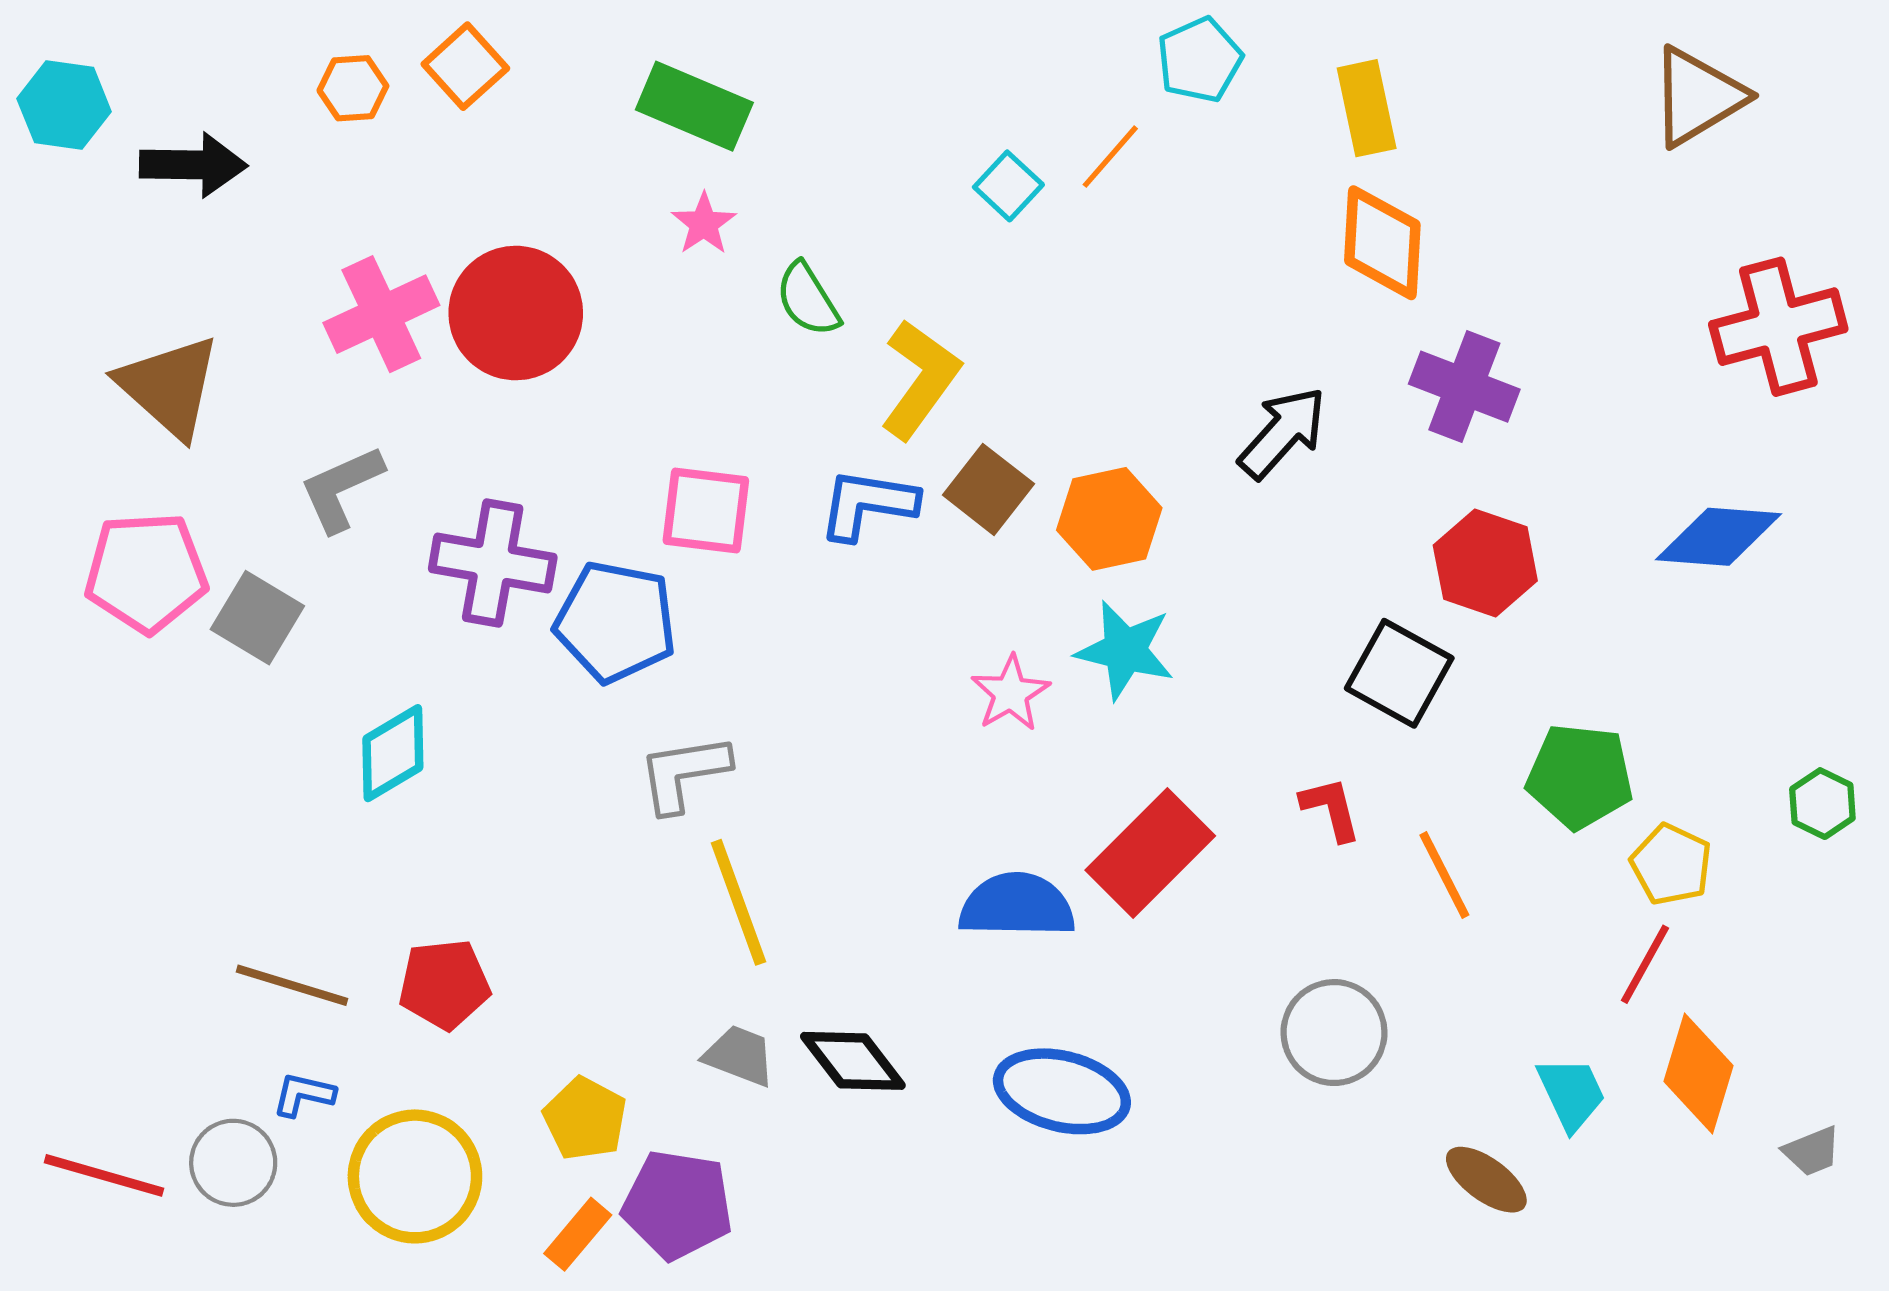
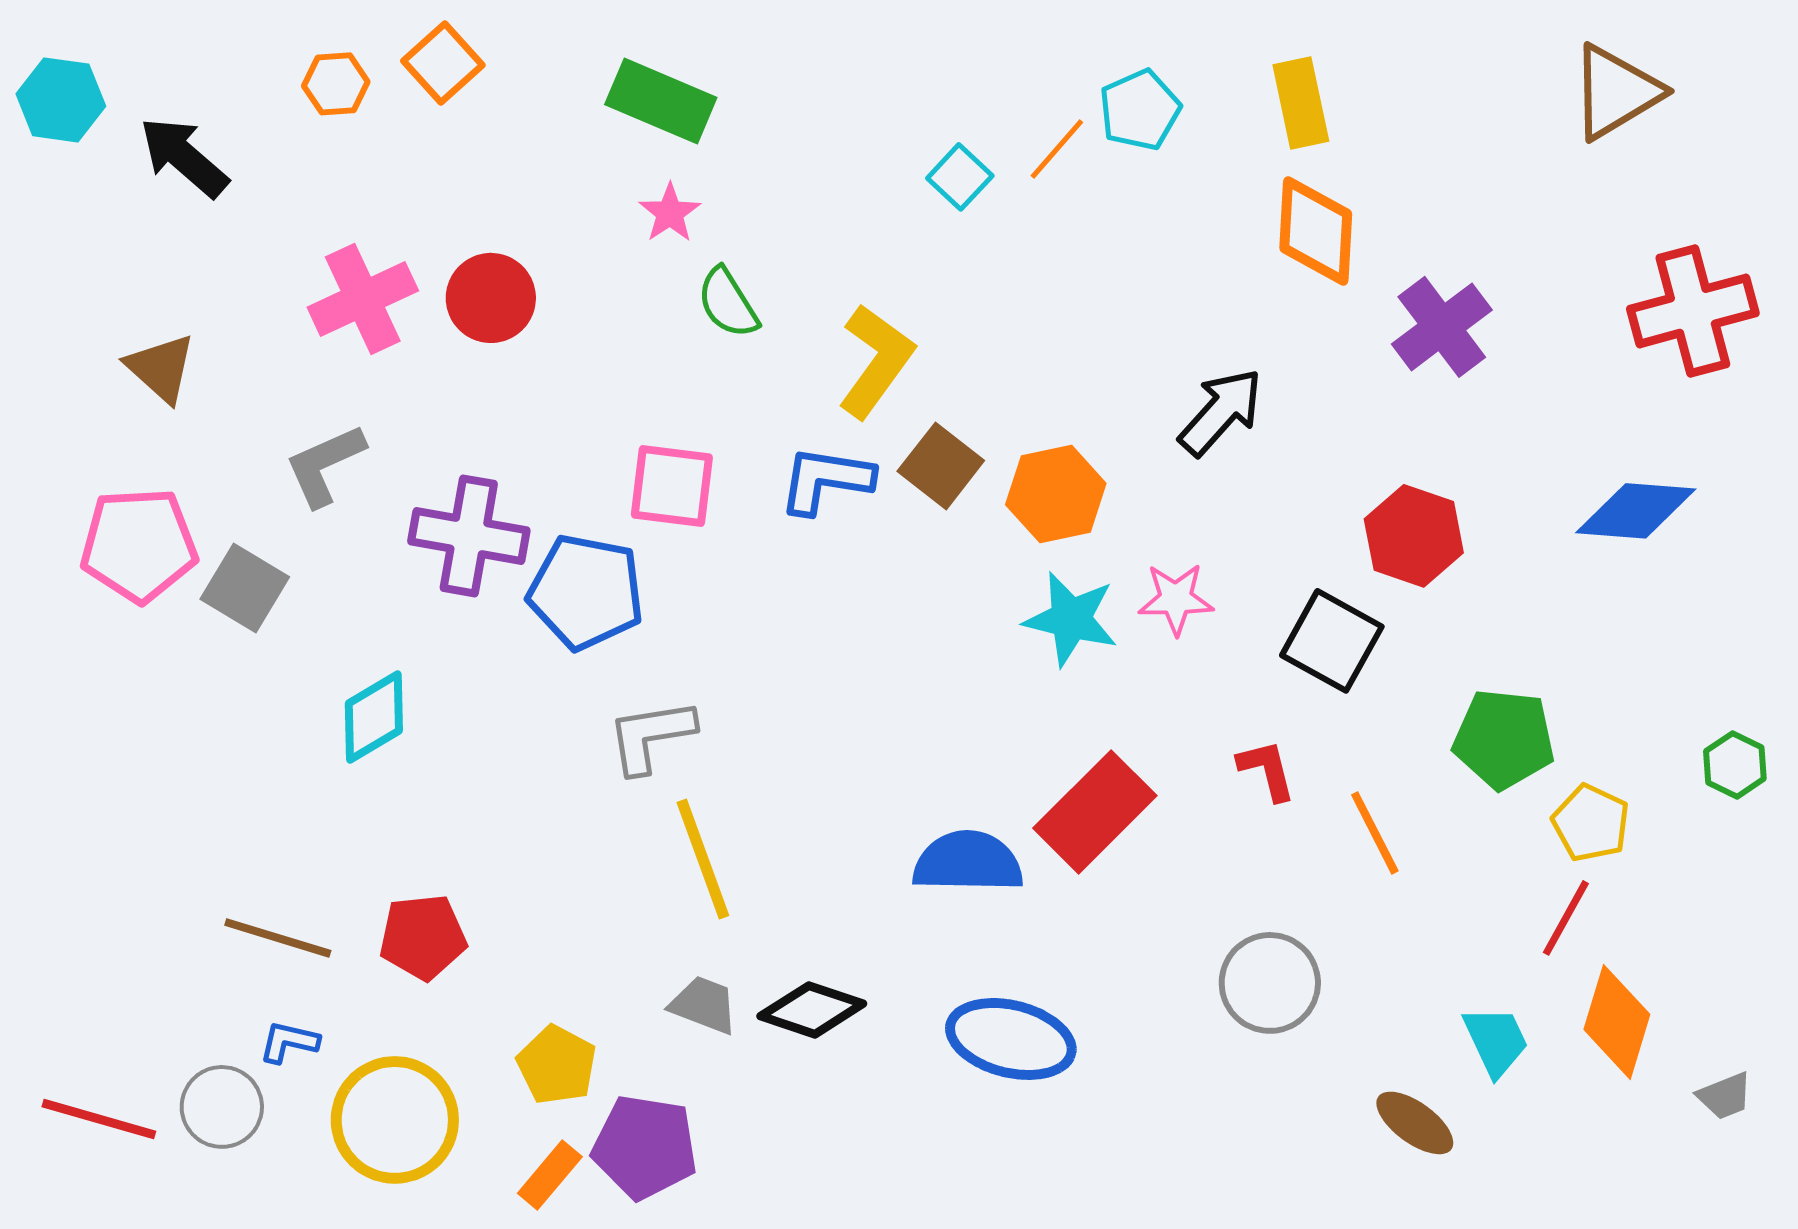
cyan pentagon: (1200, 60) -> (1140, 110), moved
black arrow: (193, 165) -> (184, 157), turned -140
green semicircle: (808, 299) -> (728, 303), moved
red circle: (516, 313) -> (491, 298), size x0.7
brown triangle: (169, 387) -> (161, 368), size x0.7
purple cross: (1464, 387) -> (1442, 327), moved, turned 32
pink star: (1010, 693) -> (1176, 599), moved, turned 30
black diamond: (853, 1061) -> (812, 1010), turned -34

